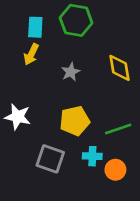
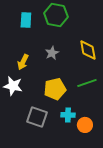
yellow arrow: (31, 54) -> (23, 62), moved
green line: (118, 129) -> (87, 83), moved

